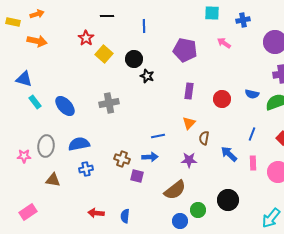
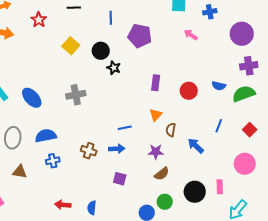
red star: (86, 38) -> (39, 20), moved
purple pentagon: (185, 50) -> (140, 36), moved
pink rectangle: (253, 163) -> (220, 187), moved
purple square: (137, 176) -> (120, 179), moved
brown semicircle: (175, 190) -> (162, 174), moved, size x0.7

